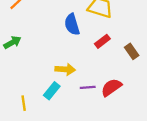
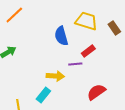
brown rectangle: (132, 51) -> (114, 28), moved
purple line: (88, 87) -> (75, 64), moved

